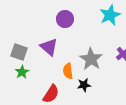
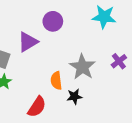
cyan star: (110, 15) -> (104, 17), turned 30
purple triangle: (49, 47) -> (28, 42), moved, turned 48

